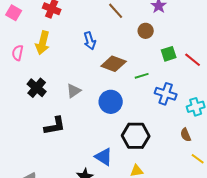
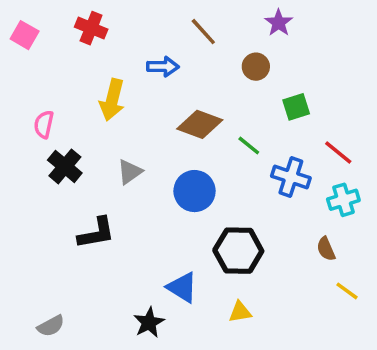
blue arrow: (90, 41) -> (163, 67), moved, turned -72
yellow arrow: (43, 43) -> (112, 100), moved
pink semicircle: (18, 53) -> (44, 124), moved
red line: (193, 60) -> (338, 152), moved
green line: (142, 76) -> (249, 145), turned 56

